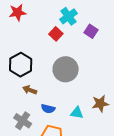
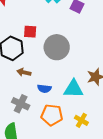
red square: (56, 34) -> (30, 32), moved, turned -32
cyan triangle: (77, 113) -> (74, 89), size x1.5

